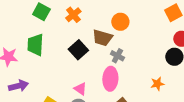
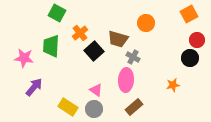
orange cross: (73, 15) -> (80, 33), moved
orange circle: (120, 22) -> (146, 23), moved
purple arrow: (18, 86) -> (34, 87), turned -36

